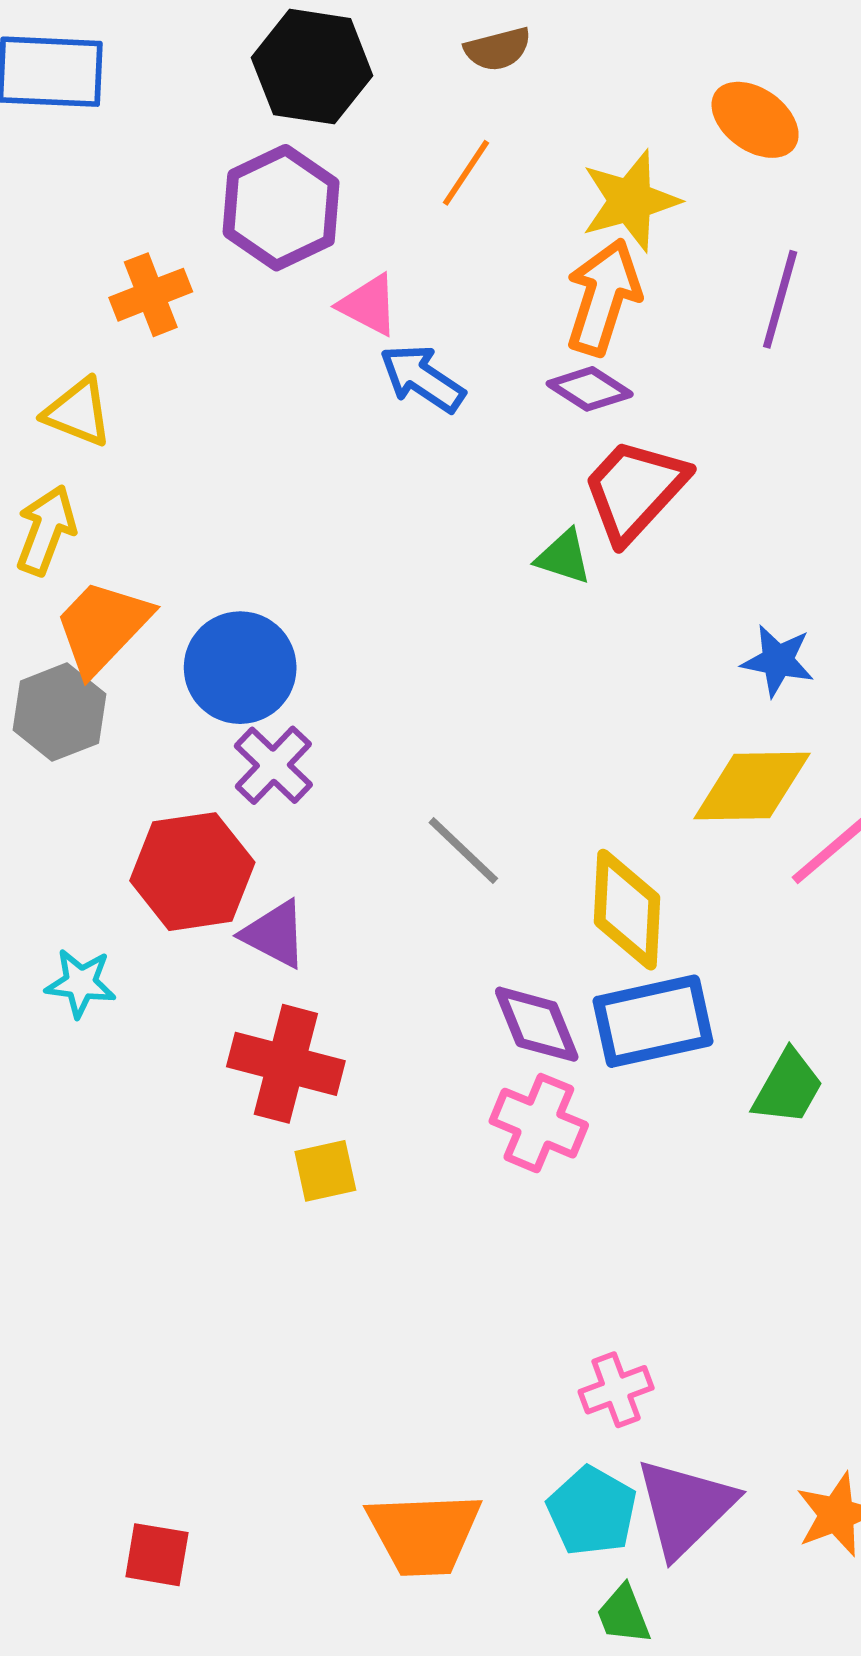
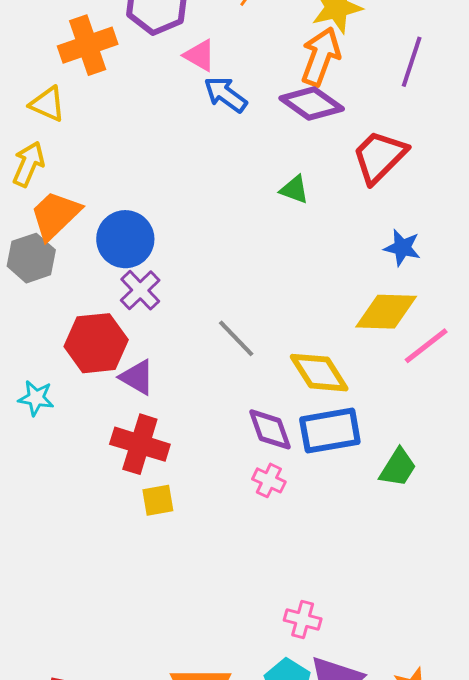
orange cross: (151, 295) -> (88, 45), size x1.4
purple diamond: (590, 389) -> (312, 104), size x1.5
red trapezoid: (635, 490) -> (379, 157), moved
yellow diamond: (627, 910) -> (319, 373), turned -38
pink cross: (539, 1123) -> (269, 480), size x0.7
pink cross: (616, 1390) -> (303, 619), turned 33

